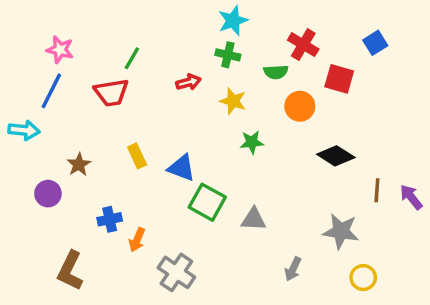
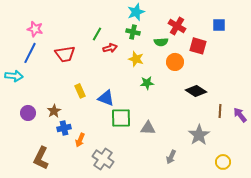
blue square: (375, 43) -> (219, 25), turned 32
green line: (132, 58) -> (97, 34), moved
brown star: (79, 164) -> (54, 111), moved
green square: (207, 202) -> (121, 118), turned -30
gray star: (341, 231) -> (199, 135), turned 30
yellow circle: (363, 278) -> (223, 162), moved

